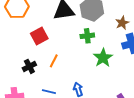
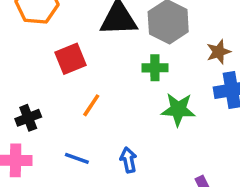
green star: (103, 58) -> (178, 109), turned 30
black cross: (29, 66) -> (28, 118), moved

